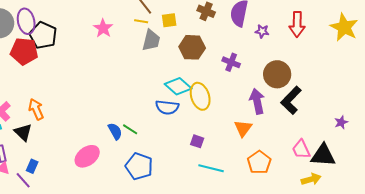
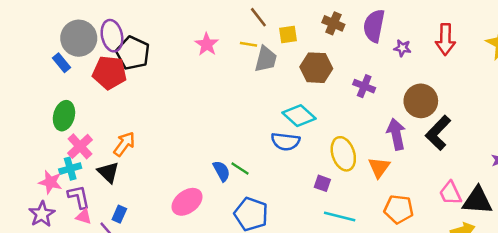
yellow line: (141, 21) -> (249, 44), moved
yellow ellipse: (200, 96) -> (343, 154), moved
orange arrow: (36, 109) -> (124, 144), turned 60
orange pentagon: (259, 162) -> (399, 209), turned -30

